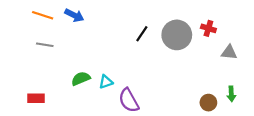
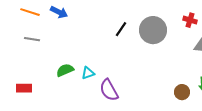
red cross: (208, 28) -> (190, 20), moved

